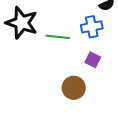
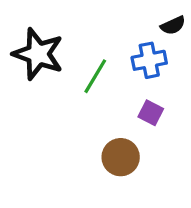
green line: (58, 37) -> (95, 76), turned -65

